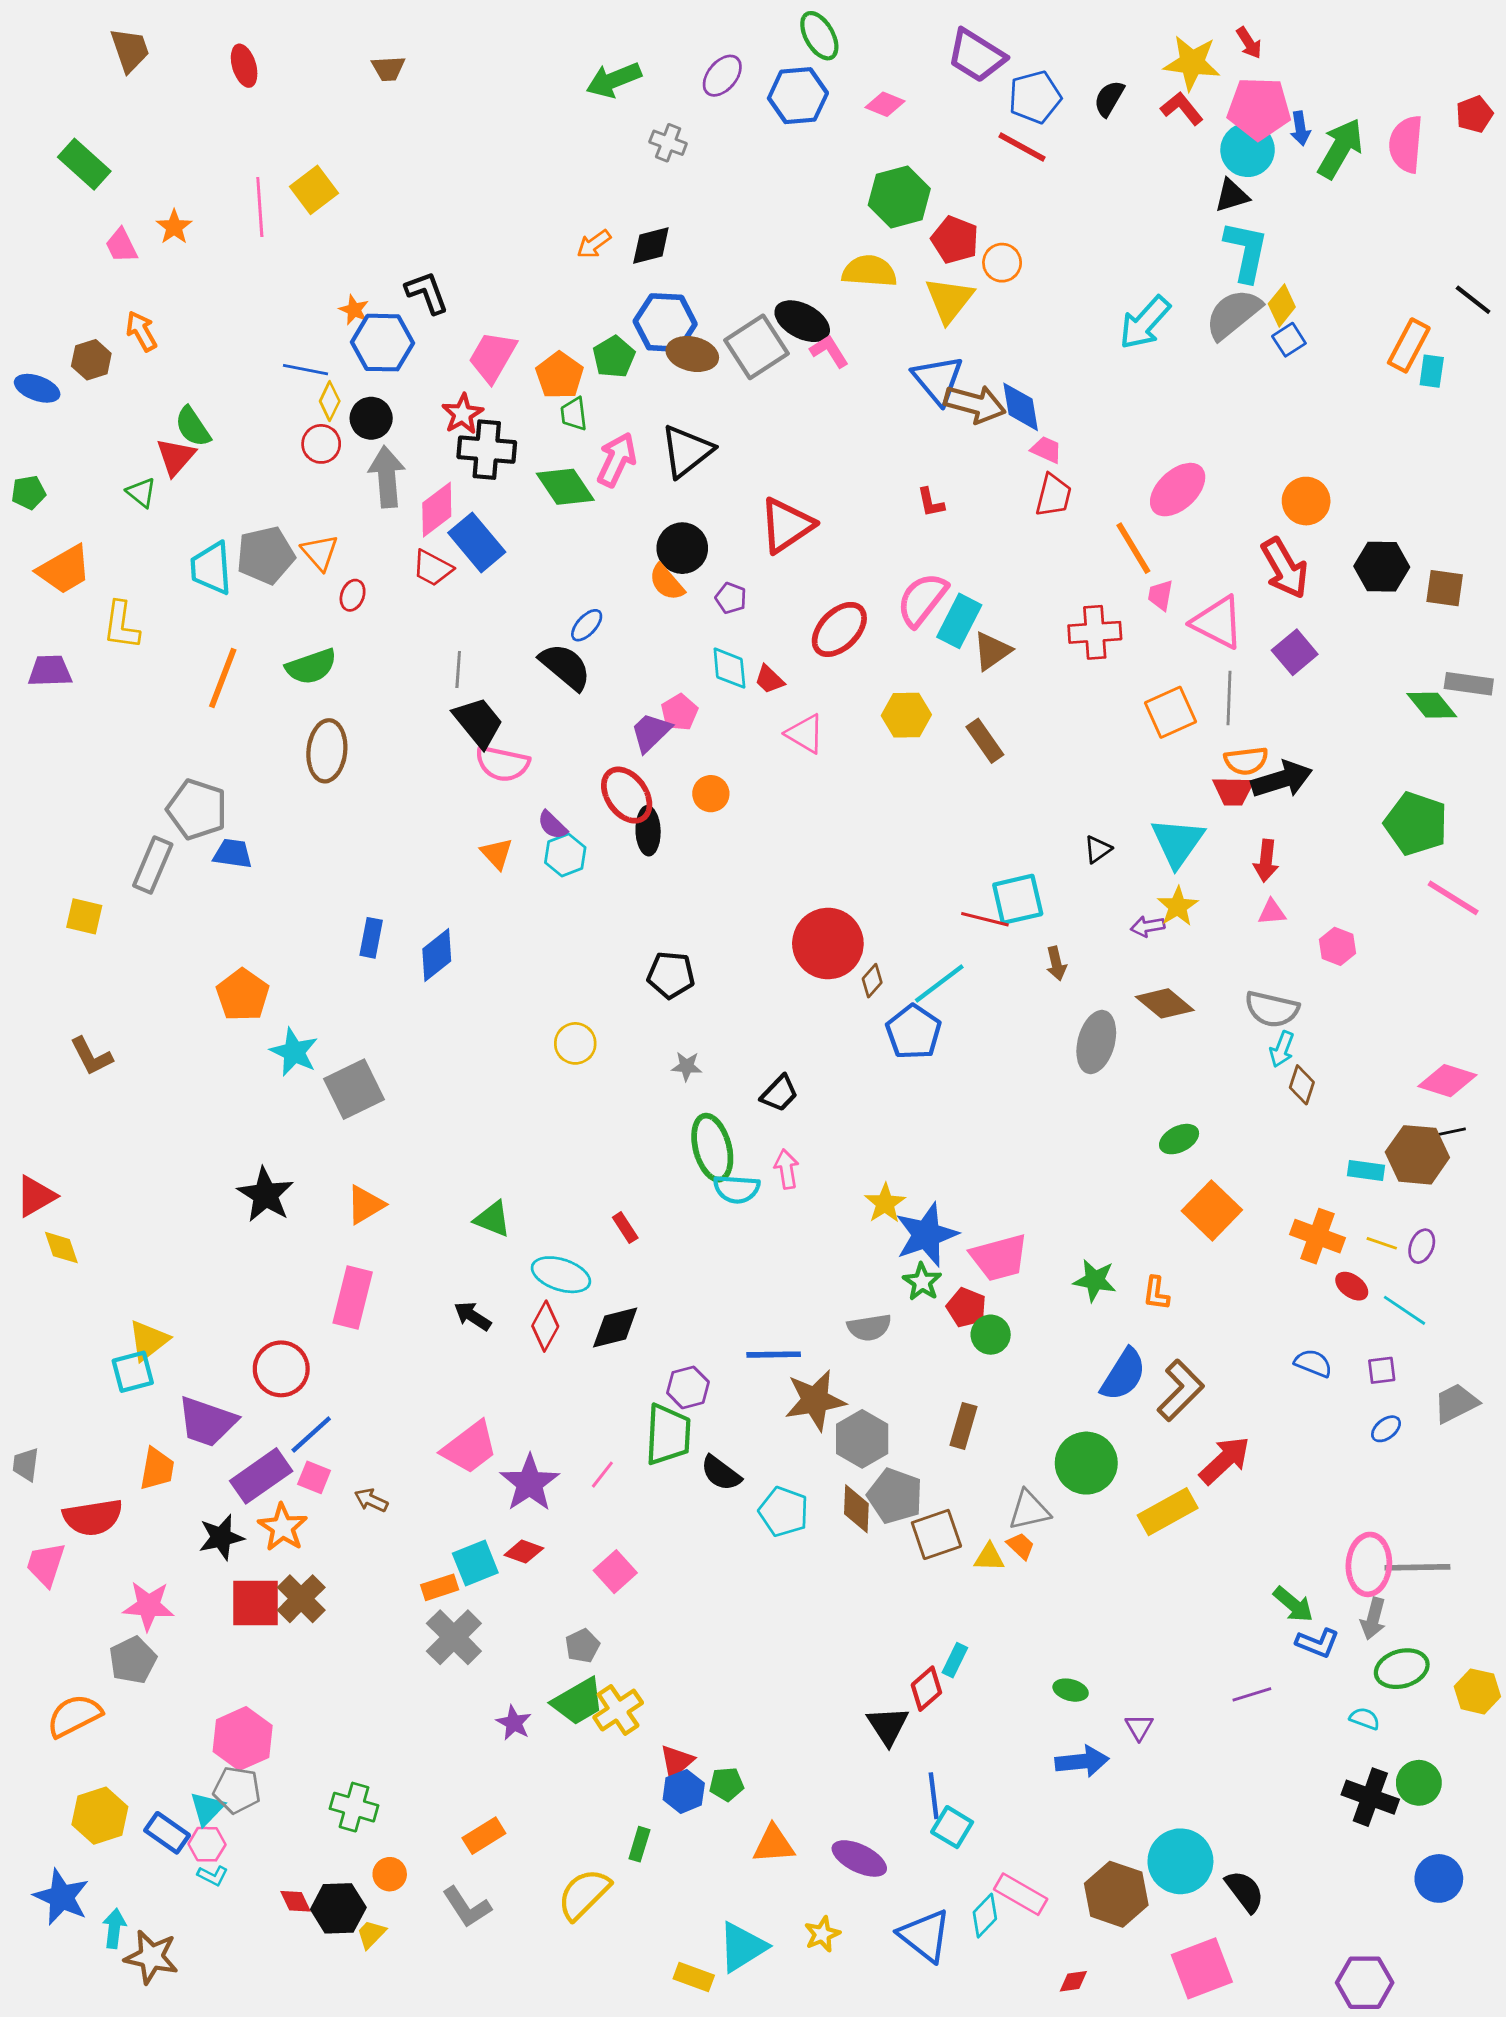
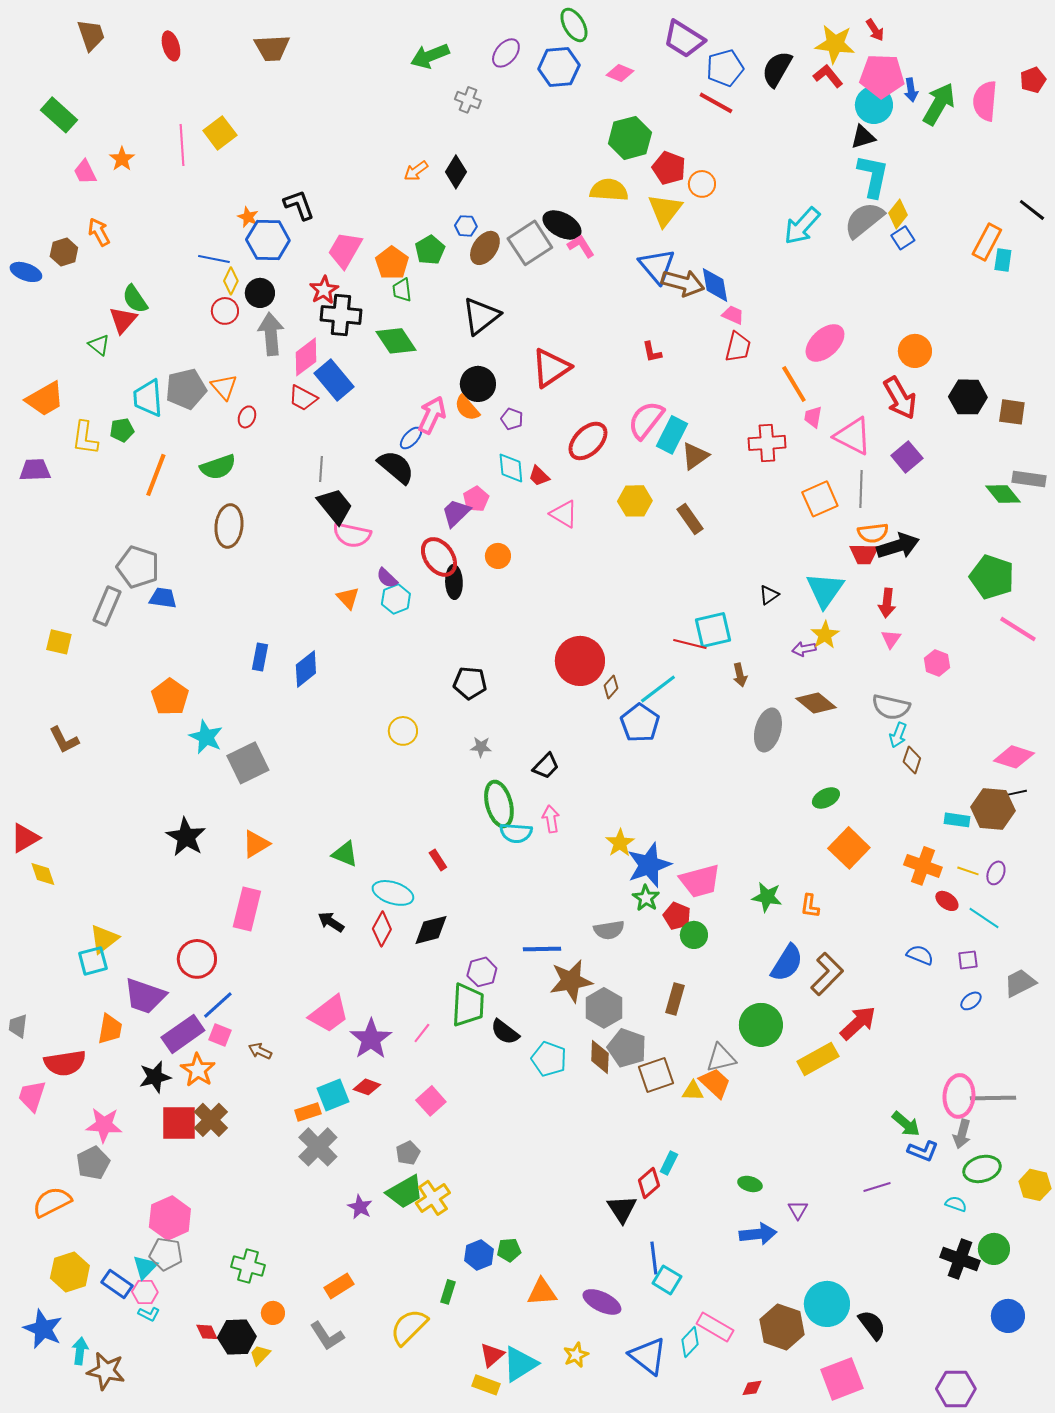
brown trapezoid: (388, 69) -> (272, 48), size x1.5
black semicircle: (1109, 98) -> (777, 69), size x1.4
black diamond: (651, 246) -> (456, 172), turned -44
blue hexagon: (665, 323) -> (466, 226), size x0.5
brown ellipse: (692, 354) -> (485, 248), turned -68
pink arrow: (617, 460) -> (432, 415), moved
green pentagon: (29, 492) -> (122, 430), moved
pink triangle: (1272, 912) -> (891, 639), turned -50
orange trapezoid: (1021, 1546) -> (715, 1083), size x1.6
red triangle: (677, 1761) -> (492, 1355), moved

